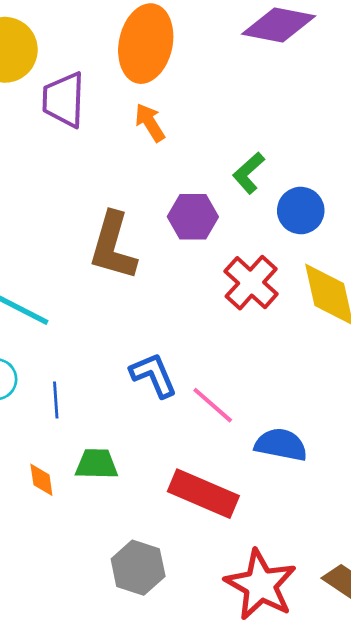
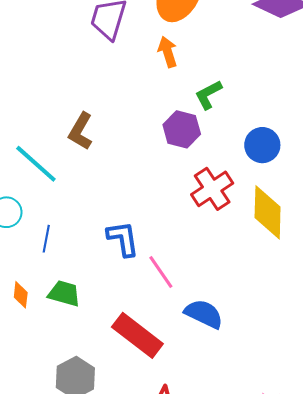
green L-shape: (249, 173) -> (208, 95), moved
brown L-shape: (113, 246) -> (81, 131), moved, size x0.7

